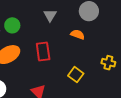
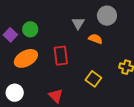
gray triangle: (50, 15) -> (78, 23), moved

